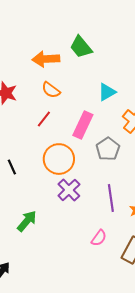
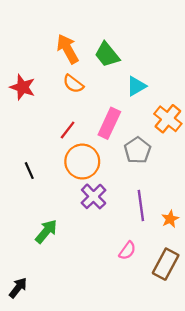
green trapezoid: (81, 47) -> (107, 54), moved
orange arrow: (46, 59) -> (68, 49), turned 64
red line: (44, 119) -> (68, 130), moved

